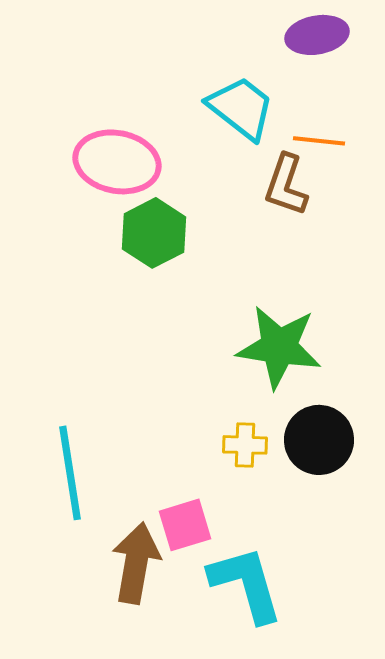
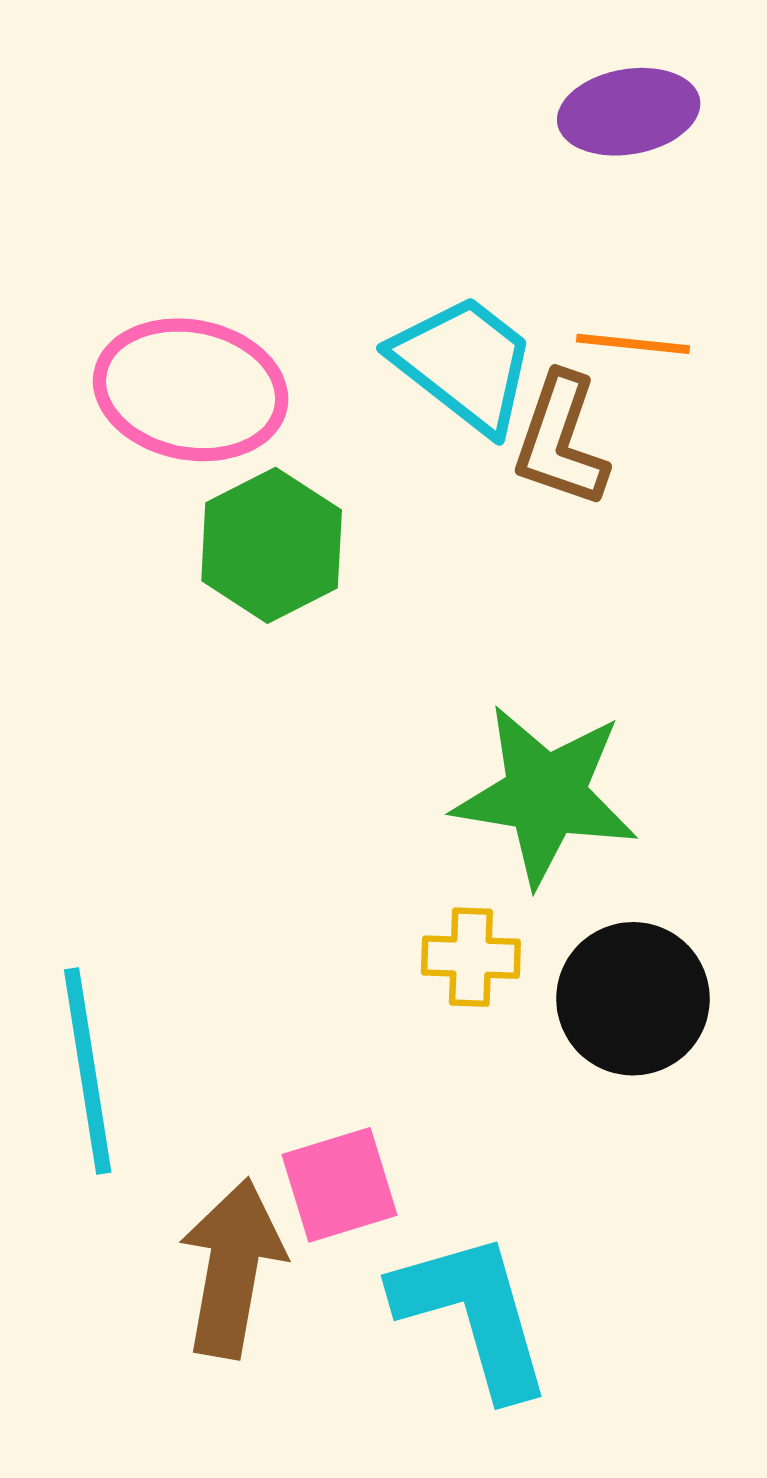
cyan trapezoid: (241, 108) -> (464, 364), moved
yellow cross: (245, 445) -> (471, 957), moved

